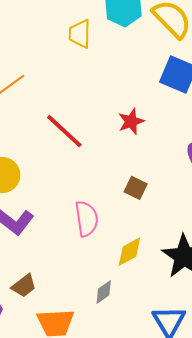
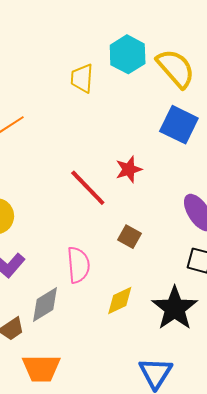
red line: (64, 131) -> (88, 188), moved
gray diamond: (104, 292) -> (45, 305), moved, size x1.5

